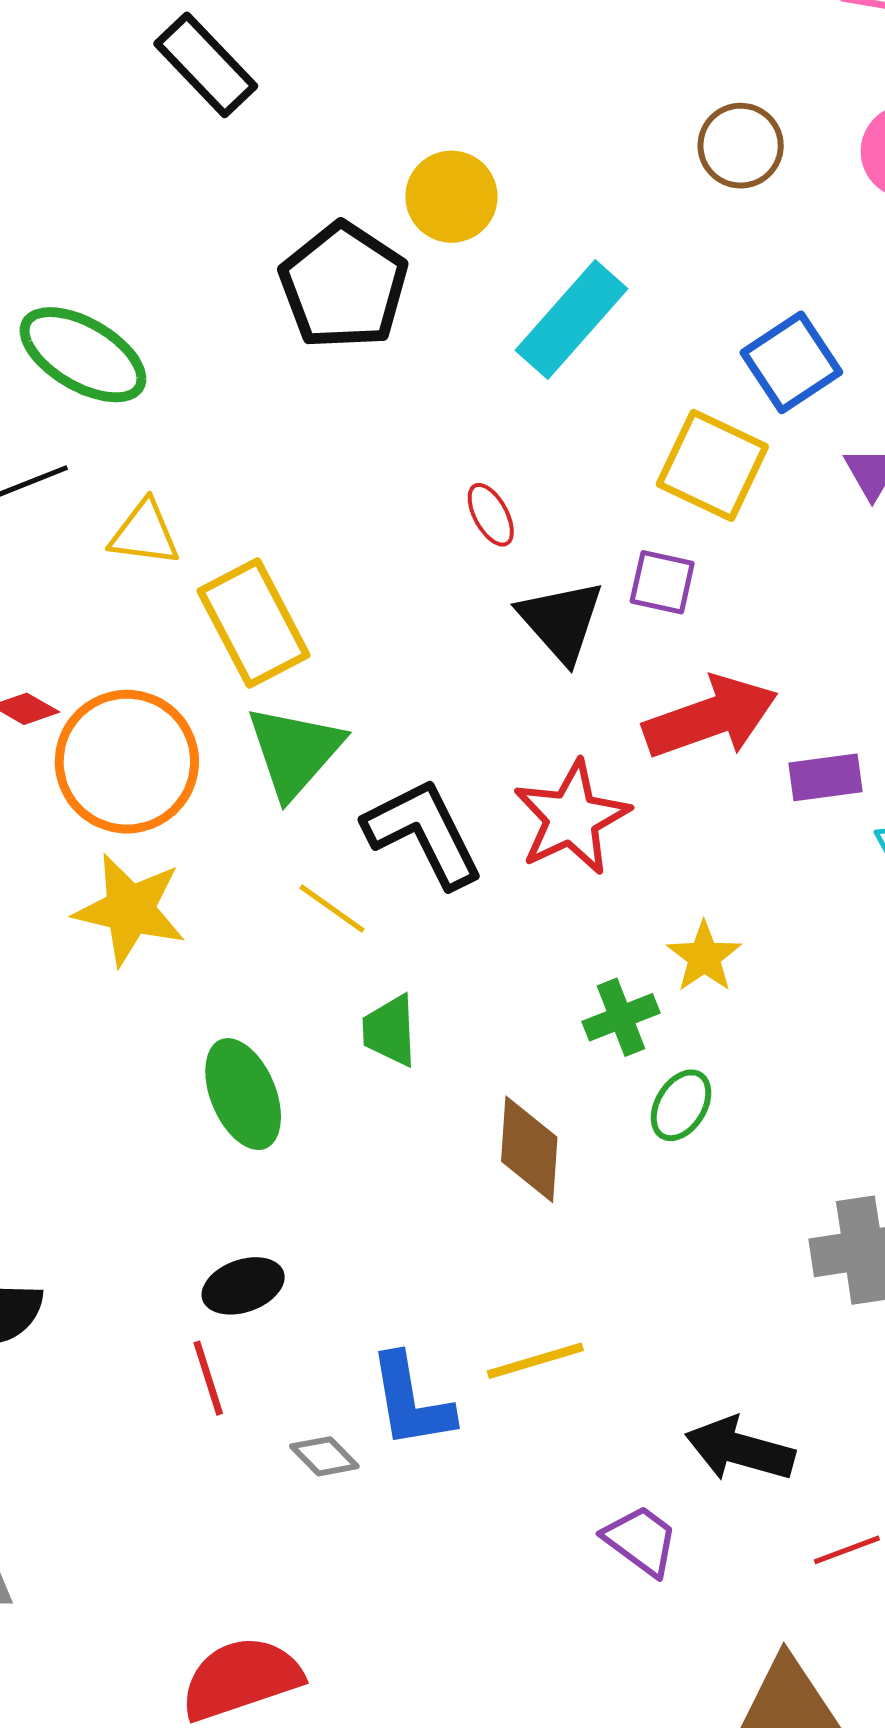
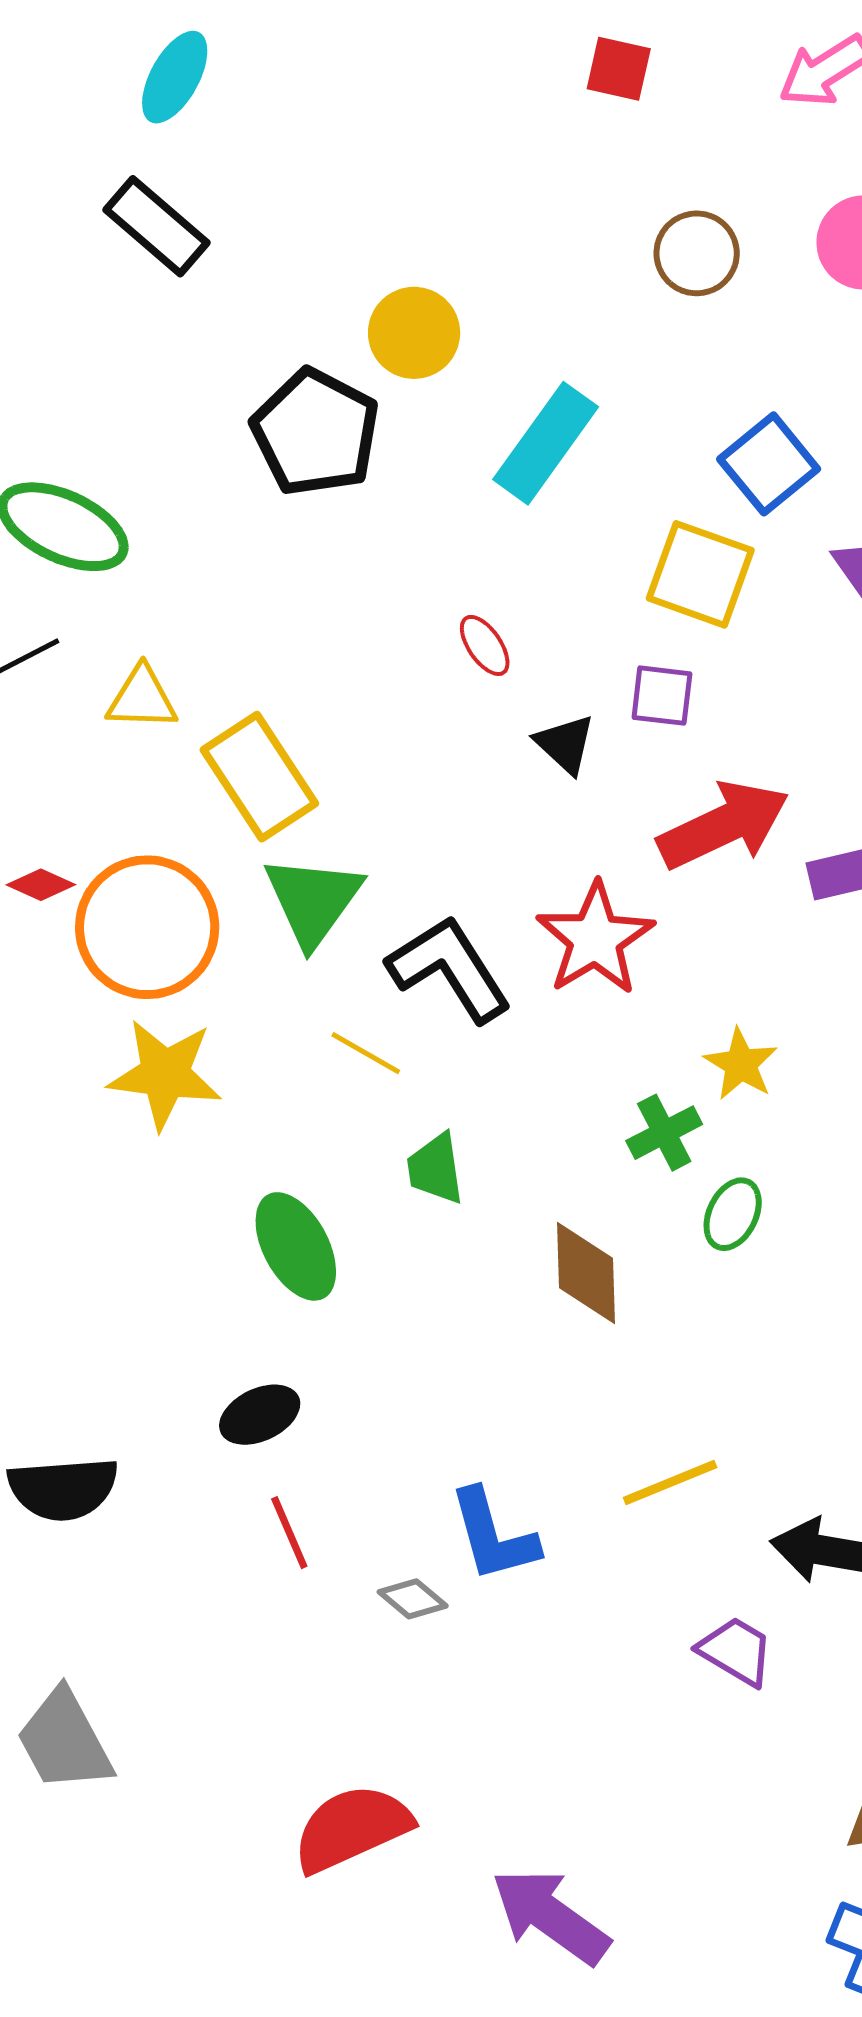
black triangle: (561, 621) -> (565, 744), size x0.7
black ellipse: (243, 1286) -> (260, 1415), moved
yellow line: (535, 1361) -> (670, 1483), moved

